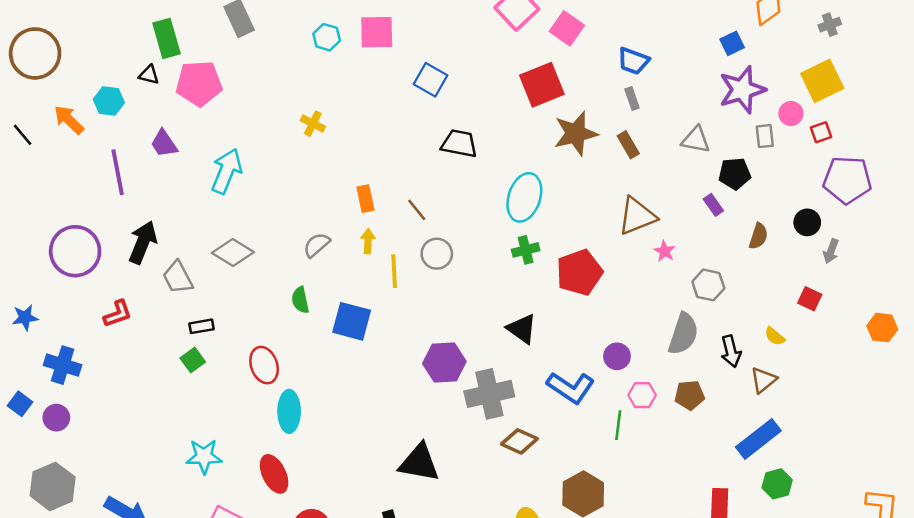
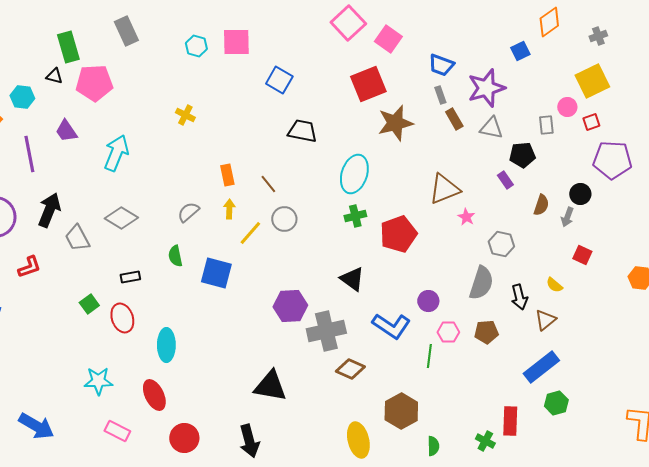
purple star: (742, 90) -> (486, 88), moved
brown rectangle: (628, 145) -> (454, 119), moved
gray arrow: (831, 251) -> (567, 217), moved
yellow line: (394, 271) -> (250, 233), turned 44
black rectangle: (201, 326) -> (130, 277), moved
red ellipse: (264, 365) -> (122, 318), moved

